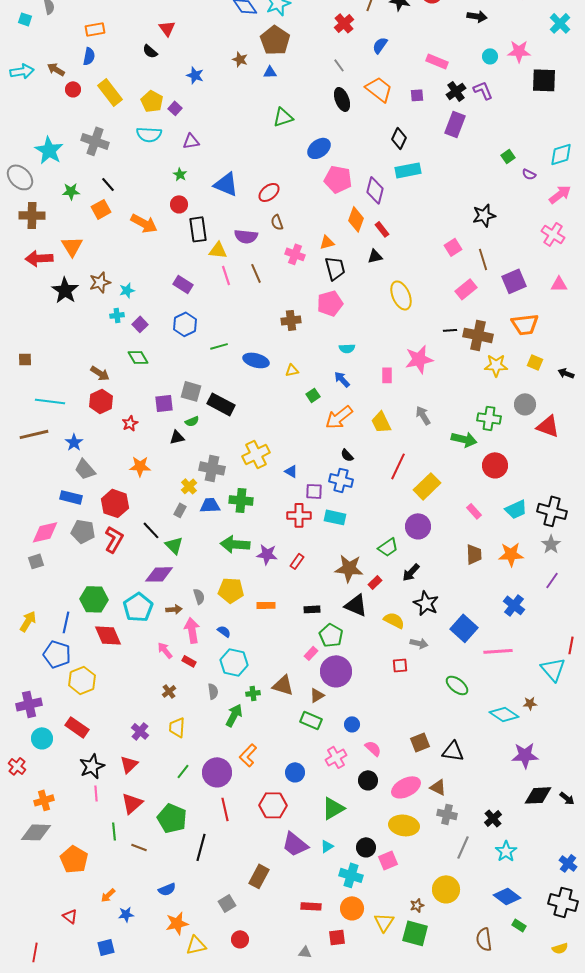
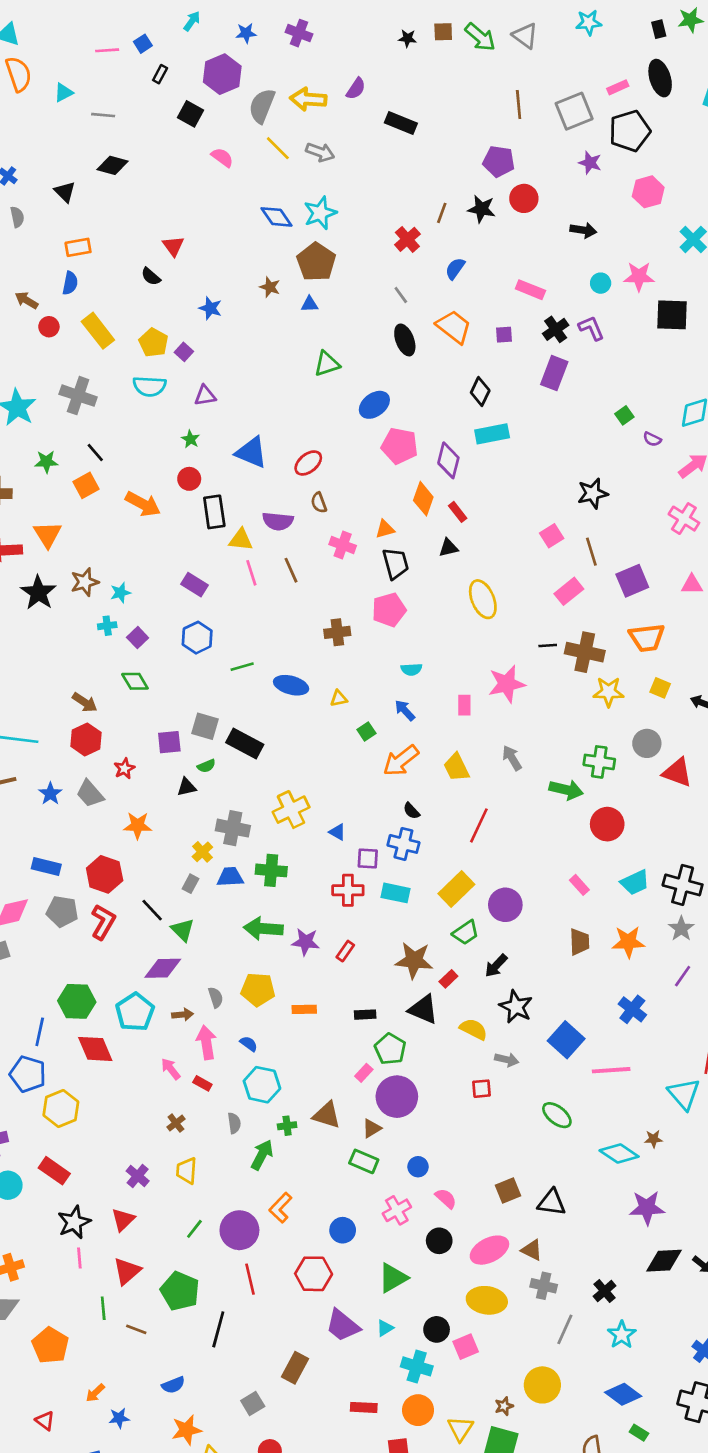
gray trapezoid: (85, 469) -> (90, 794), moved
yellow rectangle: (427, 486) -> (456, 889), moved

